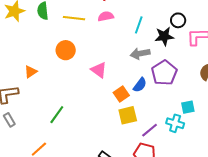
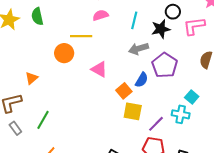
yellow line: (74, 18) -> (81, 36), moved
cyan square: (188, 107) -> (192, 97), turned -32
green line: (57, 115) -> (43, 120), moved
yellow square: (128, 115) -> (133, 111), turned 30

